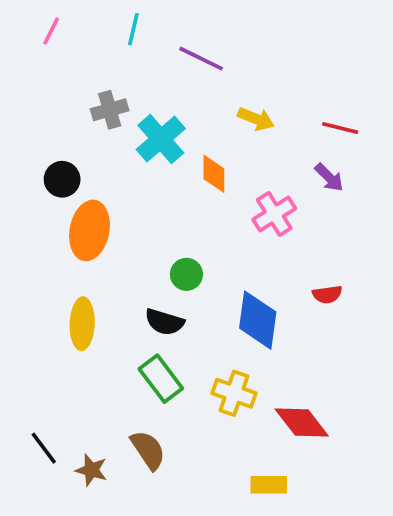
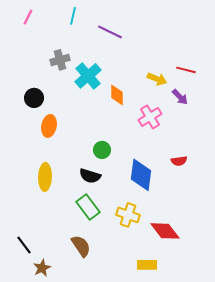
yellow arrow: (256, 119) -> (157, 79), moved
orange ellipse: (90, 230) -> (49, 126), size x0.7
brown star: (91, 470) -> (42, 268), moved, turned 30

